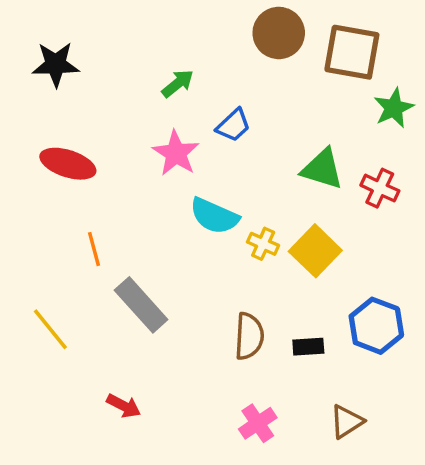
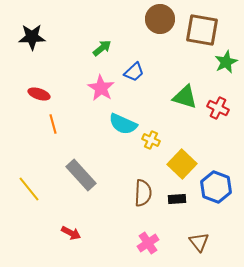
red ellipse: (68, 164) -> (39, 94), size x0.7
orange line: (94, 249) -> (53, 124), moved
yellow square: (315, 251) -> (182, 164), moved
brown triangle: (347, 422) -> (199, 242), turned -35

